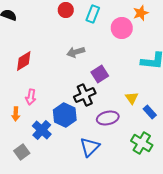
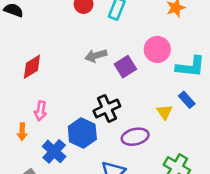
pink circle: (122, 28) -> (157, 49), moved
purple square: (100, 74) -> (125, 67), moved
blue rectangle: (150, 112) -> (187, 100), moved

